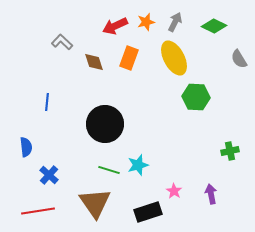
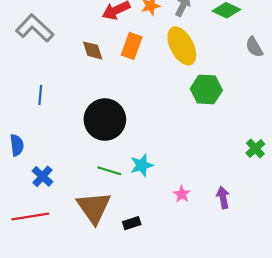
gray L-shape: (62, 42) -> (35, 28), moved, size x1.6
green cross: (230, 151) -> (255, 148), moved, turned -30
black rectangle: (148, 212) -> (132, 223), moved, size x0.6

